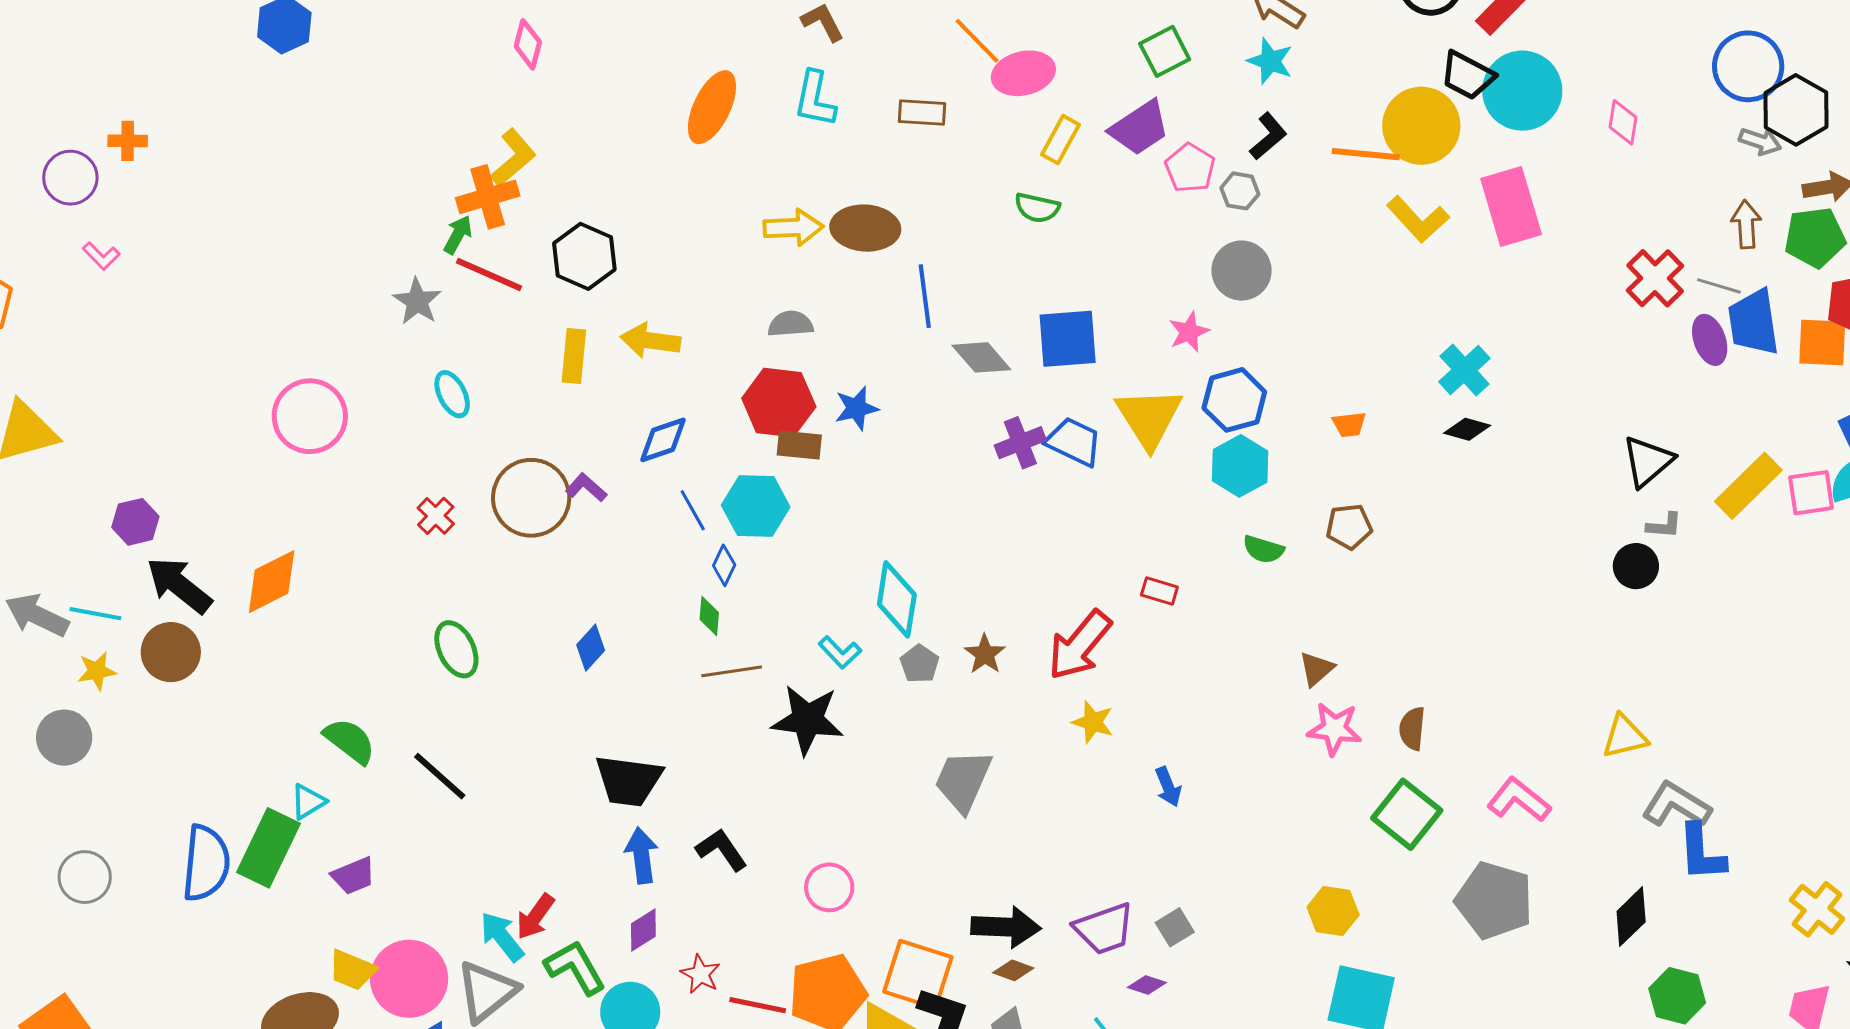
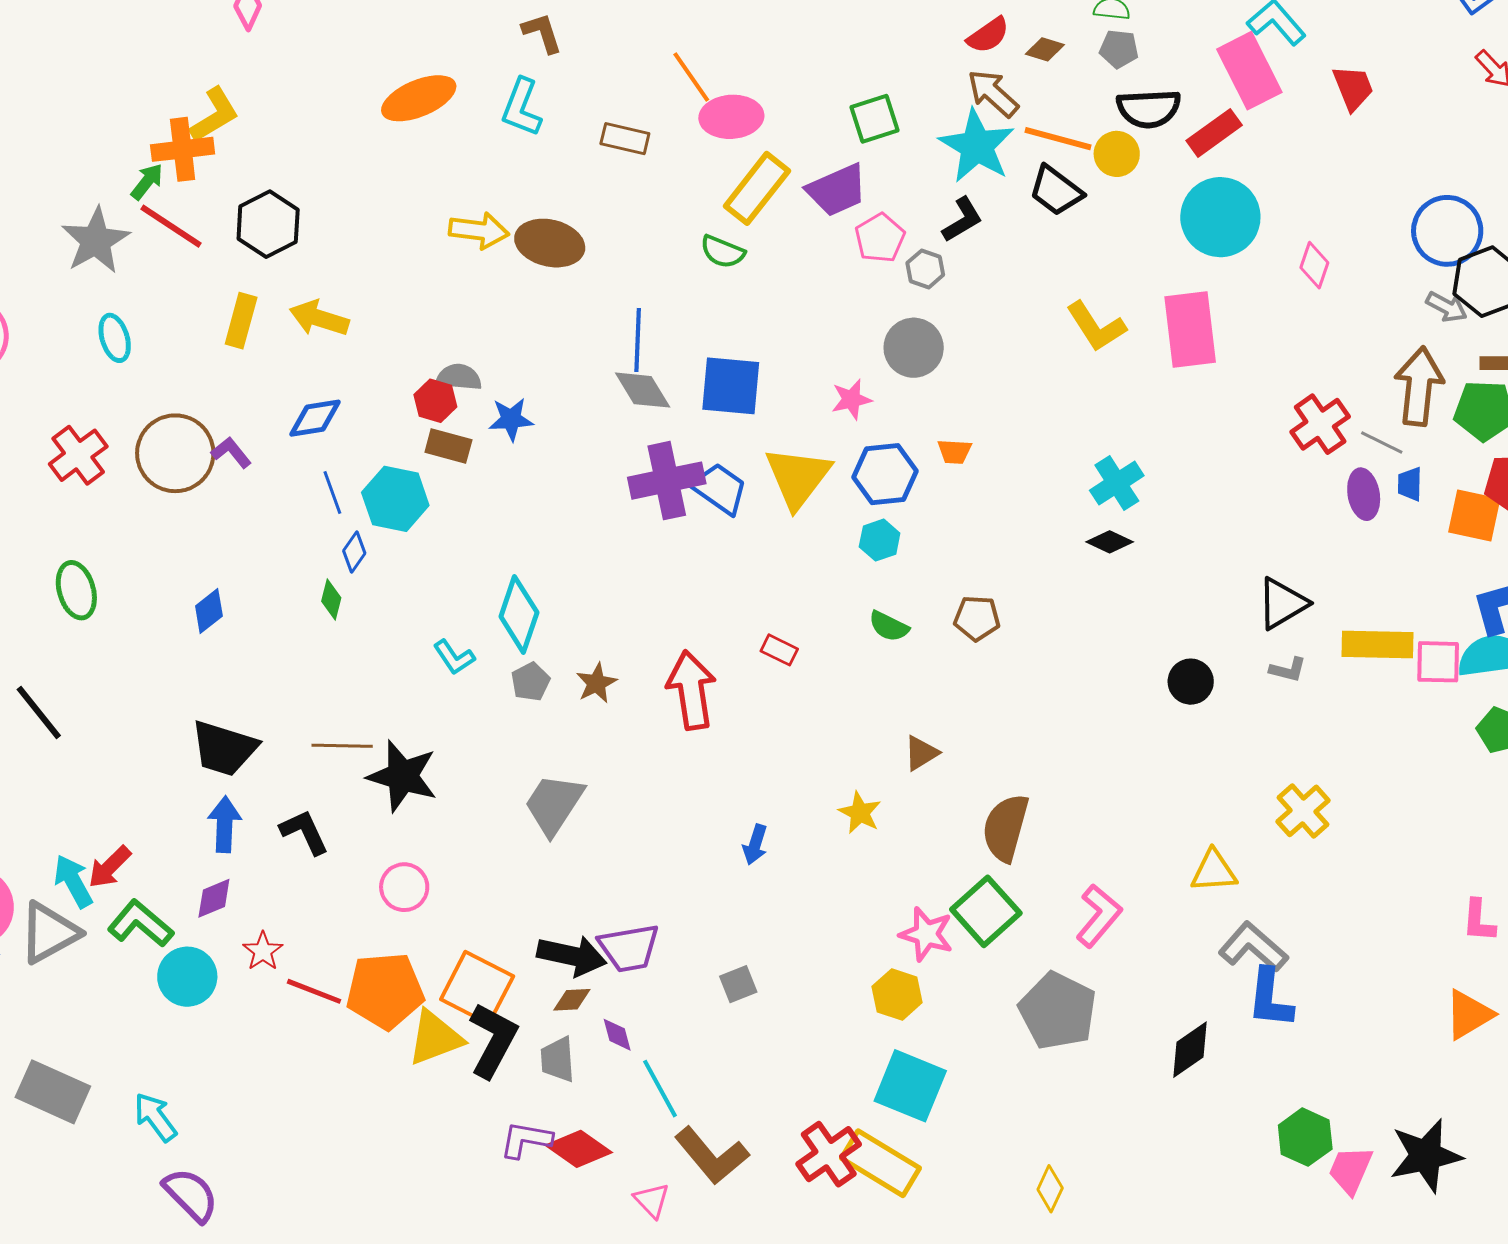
cyan star: (1270, 61) -> (977, 146), size x1.6
black trapezoid: (1467, 75) -> (1056, 191), moved
orange ellipse: (712, 107) -> (419, 98), turned 32
yellow circle: (1421, 126) -> (1117, 154), moved, size x0.6
yellow rectangle: (1060, 140) -> (757, 188), size x1.5
orange line: (1366, 154) -> (1058, 139), moved
brown arrow: (1746, 224) -> (1419, 386), size x1.6
blue line: (925, 296) -> (638, 340), moved
gray star: (417, 301) -> (96, 241), size x1.4
blue trapezoid: (1754, 322) -> (1410, 484), size x0.5
gray semicircle: (790, 324) -> (459, 377), moved
red hexagon: (779, 403) -> (435, 401), size x0.6
orange trapezoid: (1349, 424) -> (954, 452), moved
purple cross: (1020, 443) -> (667, 481), size x1.5
cyan hexagon: (1240, 466) -> (880, 540), size x0.7
yellow rectangle: (1748, 486) -> (1377, 644), turned 36
red cross: (436, 516) -> (78, 455), size x1.5
black circle: (1636, 566) -> (1191, 682), moved
red arrow: (1080, 645) -> (691, 690), turned 122
brown line: (732, 671) -> (342, 746), moved
black star: (807, 720) -> (403, 776), moved
yellow star: (1093, 722) -> (860, 813), moved
pink star: (1334, 729) -> (926, 934), moved
brown semicircle: (1412, 729) -> (1006, 828), size x1.6
blue arrow: (1168, 787) -> (755, 844), turned 30
pink L-shape: (1519, 800) -> (1099, 916), turned 82
yellow cross: (1817, 909) -> (1303, 811), moved
purple trapezoid: (1104, 929) -> (629, 948), moved
green L-shape: (575, 967) -> (140, 924), turned -30
brown diamond: (1013, 970) -> (572, 1000), turned -33
purple diamond: (1147, 985) -> (617, 1035), moved, turned 48
green hexagon: (1677, 996) -> (1305, 1137), moved

